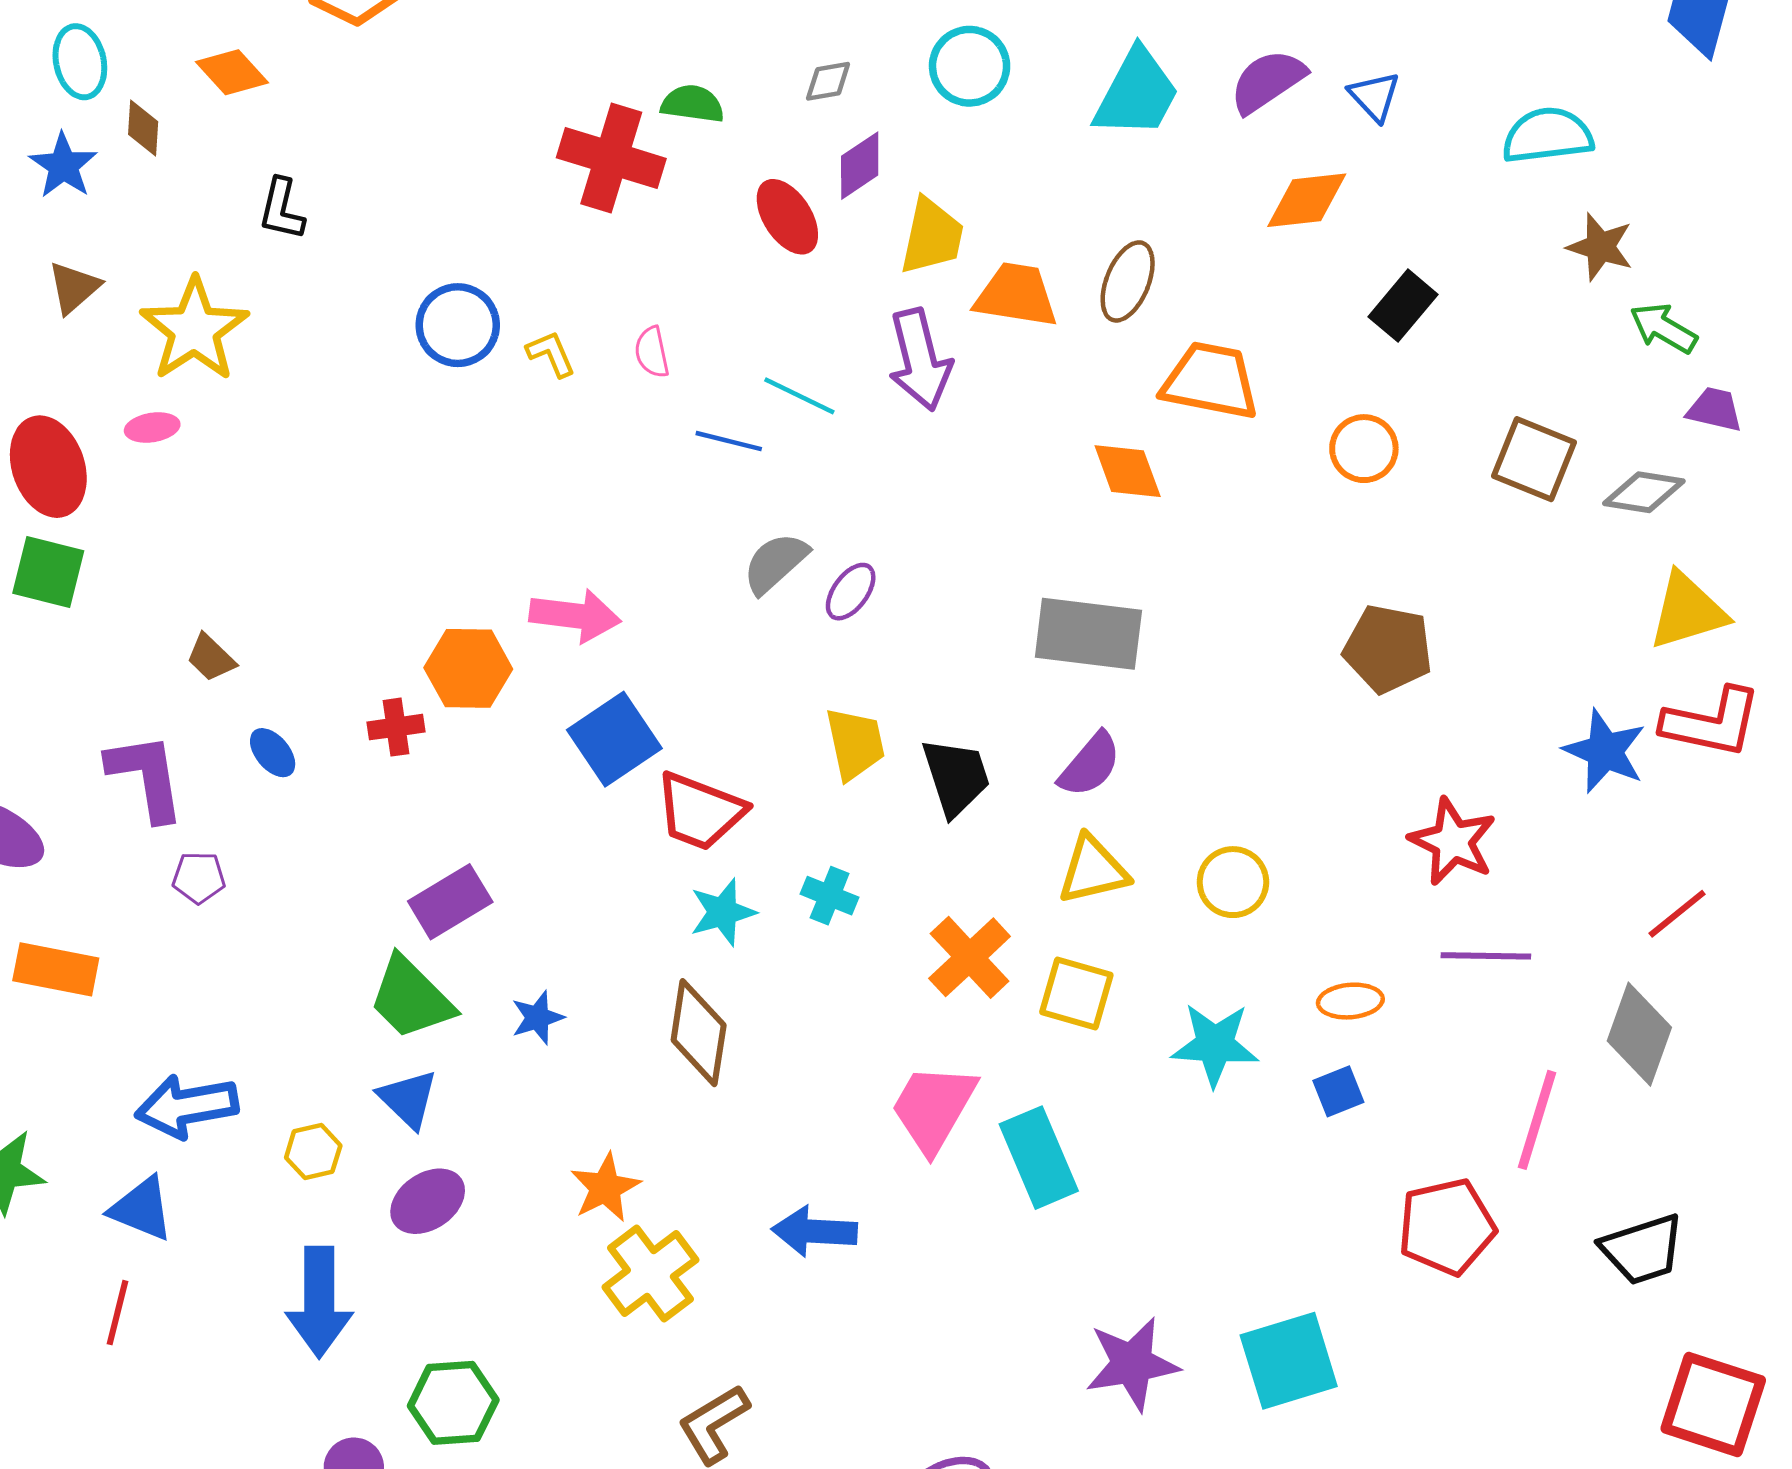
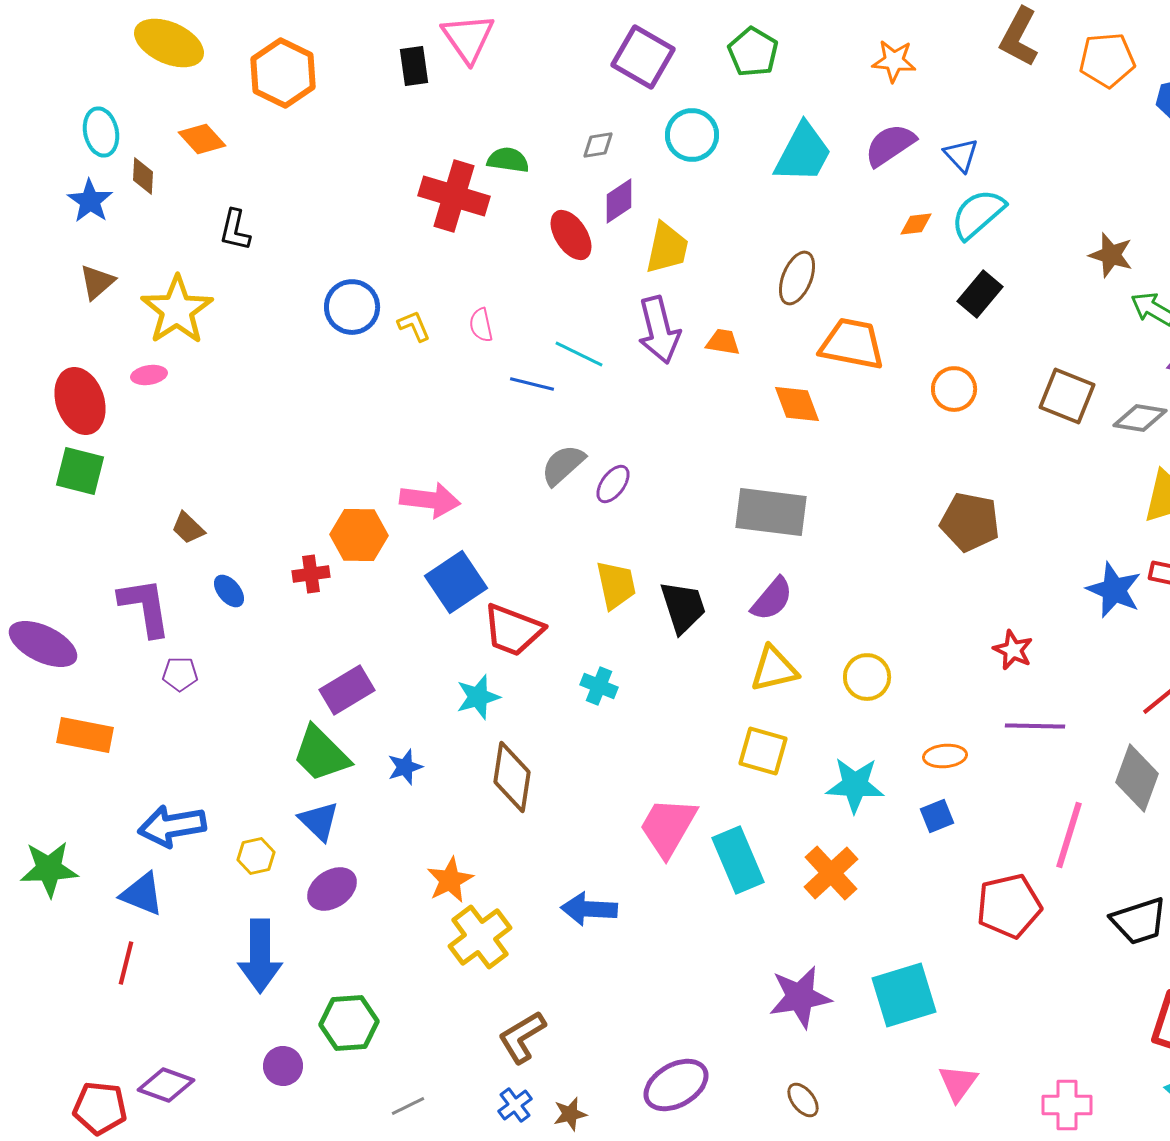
cyan semicircle: (1548, 135) -> (978, 214), moved, turned -34
orange diamond: (1307, 200) -> (916, 224), size x0.6
orange trapezoid: (1016, 295) -> (723, 342), moved, size x0.6
red star: (1453, 841) -> (1013, 650), size x0.7
cyan star: (723, 912) -> (478, 697), moved
orange cross: (970, 957) -> (831, 873), moved

